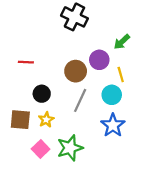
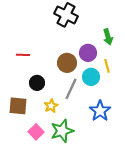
green arrow: (122, 42) -> (108, 37), turned -63
cyan circle: (112, 95) -> (91, 77), moved
yellow star: (46, 120) -> (51, 106), moved

